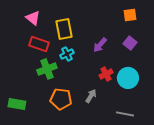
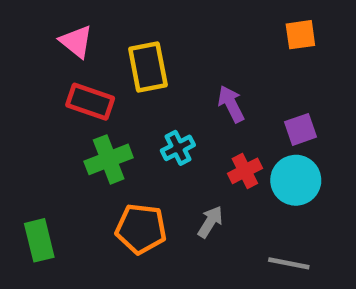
purple square: (130, 43) -> (300, 129), moved, turned 32
purple arrow: (100, 45) -> (231, 104), turned 112
cyan cross: (67, 54) -> (178, 148), moved
green rectangle: (17, 104) -> (39, 240), turned 66

